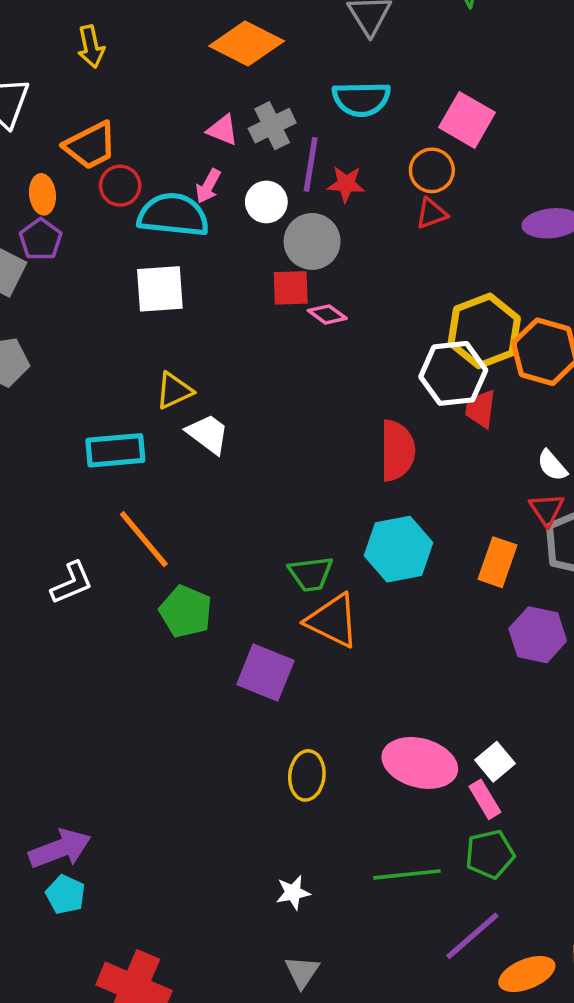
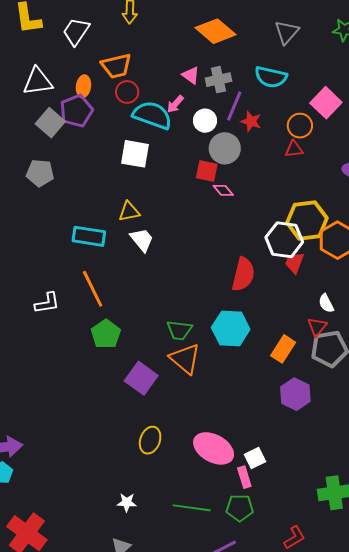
purple pentagon: (41, 240) -> (76, 111), size x1.4

